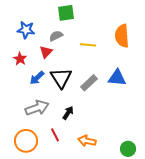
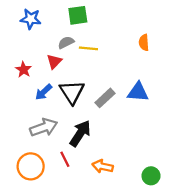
blue star: (26, 30) -> (31, 19), moved
orange semicircle: (122, 36) -> (144, 42), size x0.6
yellow line: (88, 45) -> (88, 48), moved
black arrow: (68, 113) -> (80, 133), size x1.6

